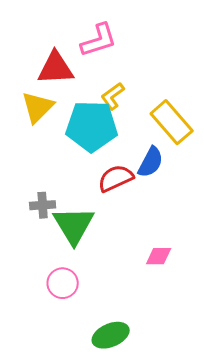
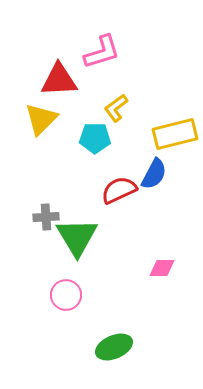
yellow rectangle: (172, 122) -> (175, 134), turned -63
cyan pentagon: (92, 126) -> (95, 138), size x0.6

